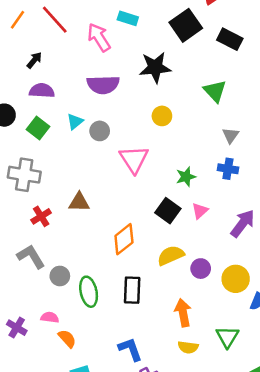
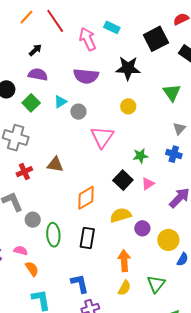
yellow semicircle: (188, 347) -> (124, 288), turned -77

